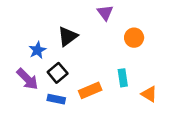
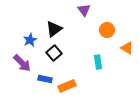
black square: (58, 73) -> (54, 53), moved
orange rectangle: (90, 90) -> (67, 86), moved
orange triangle: (149, 94) -> (127, 48), moved

